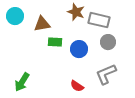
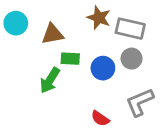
gray circle: (108, 42) -> (132, 59), moved
green arrow: (22, 82) -> (50, 80), moved

